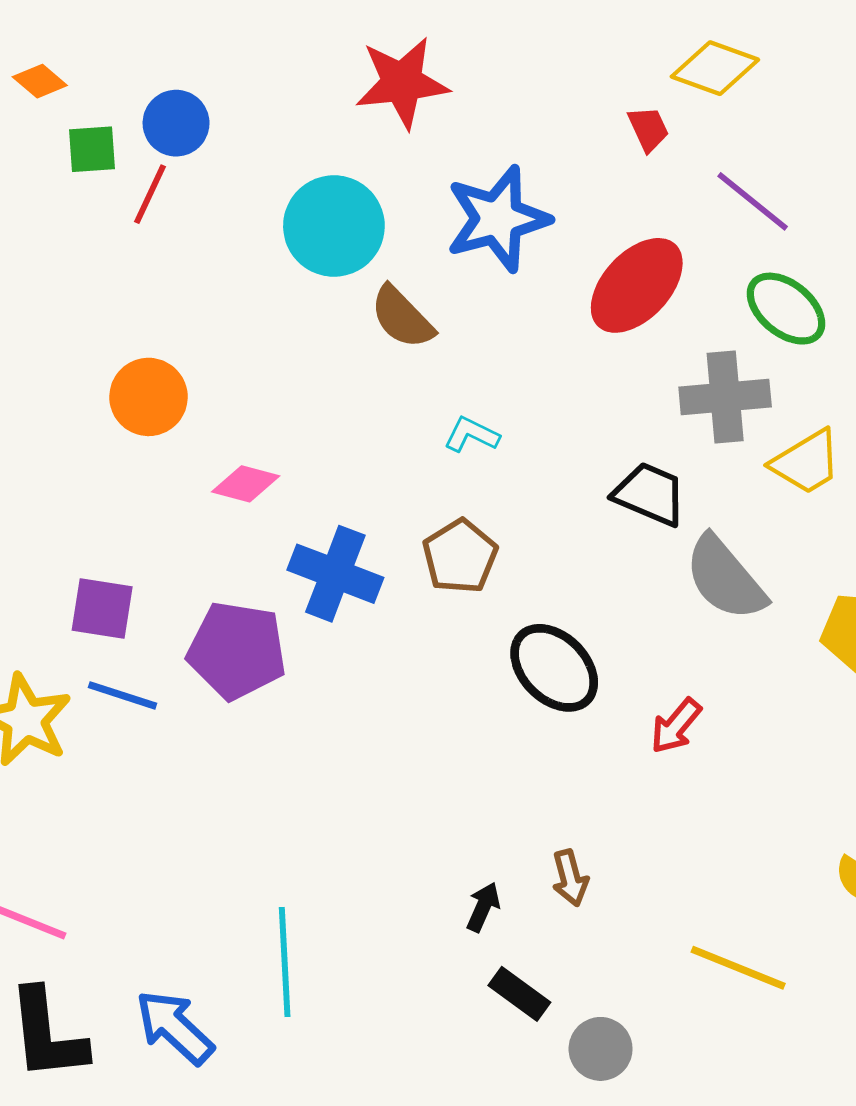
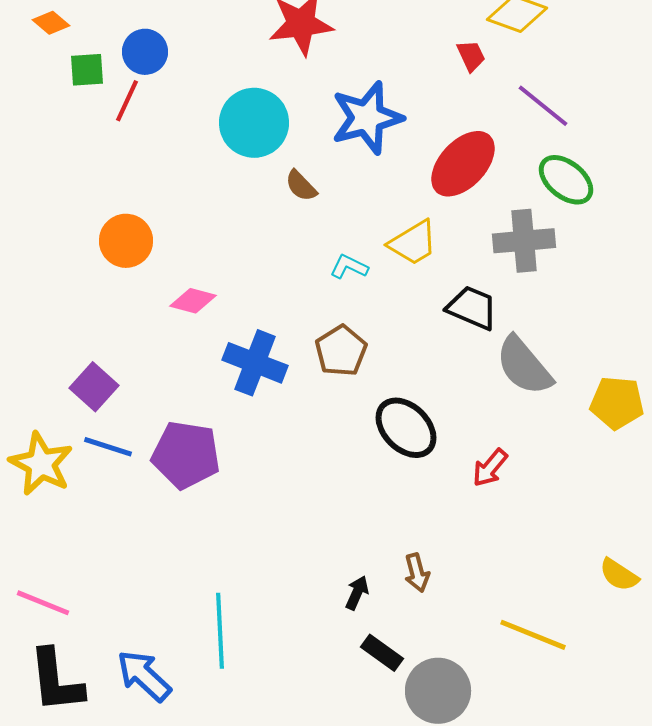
brown semicircle: (402, 317) -> (301, 186), size x0.7
yellow trapezoid: (806, 462) -> (413, 243), moved
purple square: (102, 608) -> (94, 387), turned 33
purple pentagon: (237, 651) -> (186, 455), moved
gray circle: (601, 1049) -> (438, 691), size x1.5

